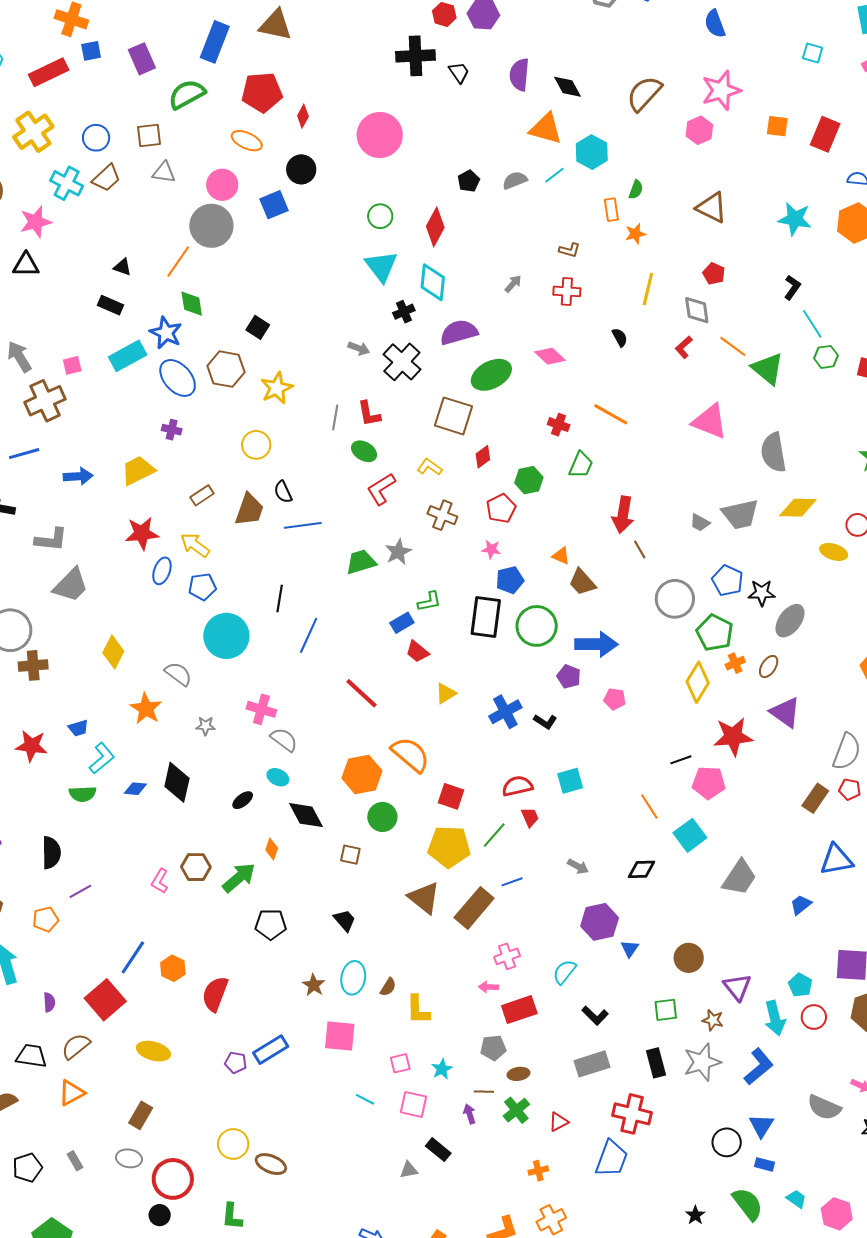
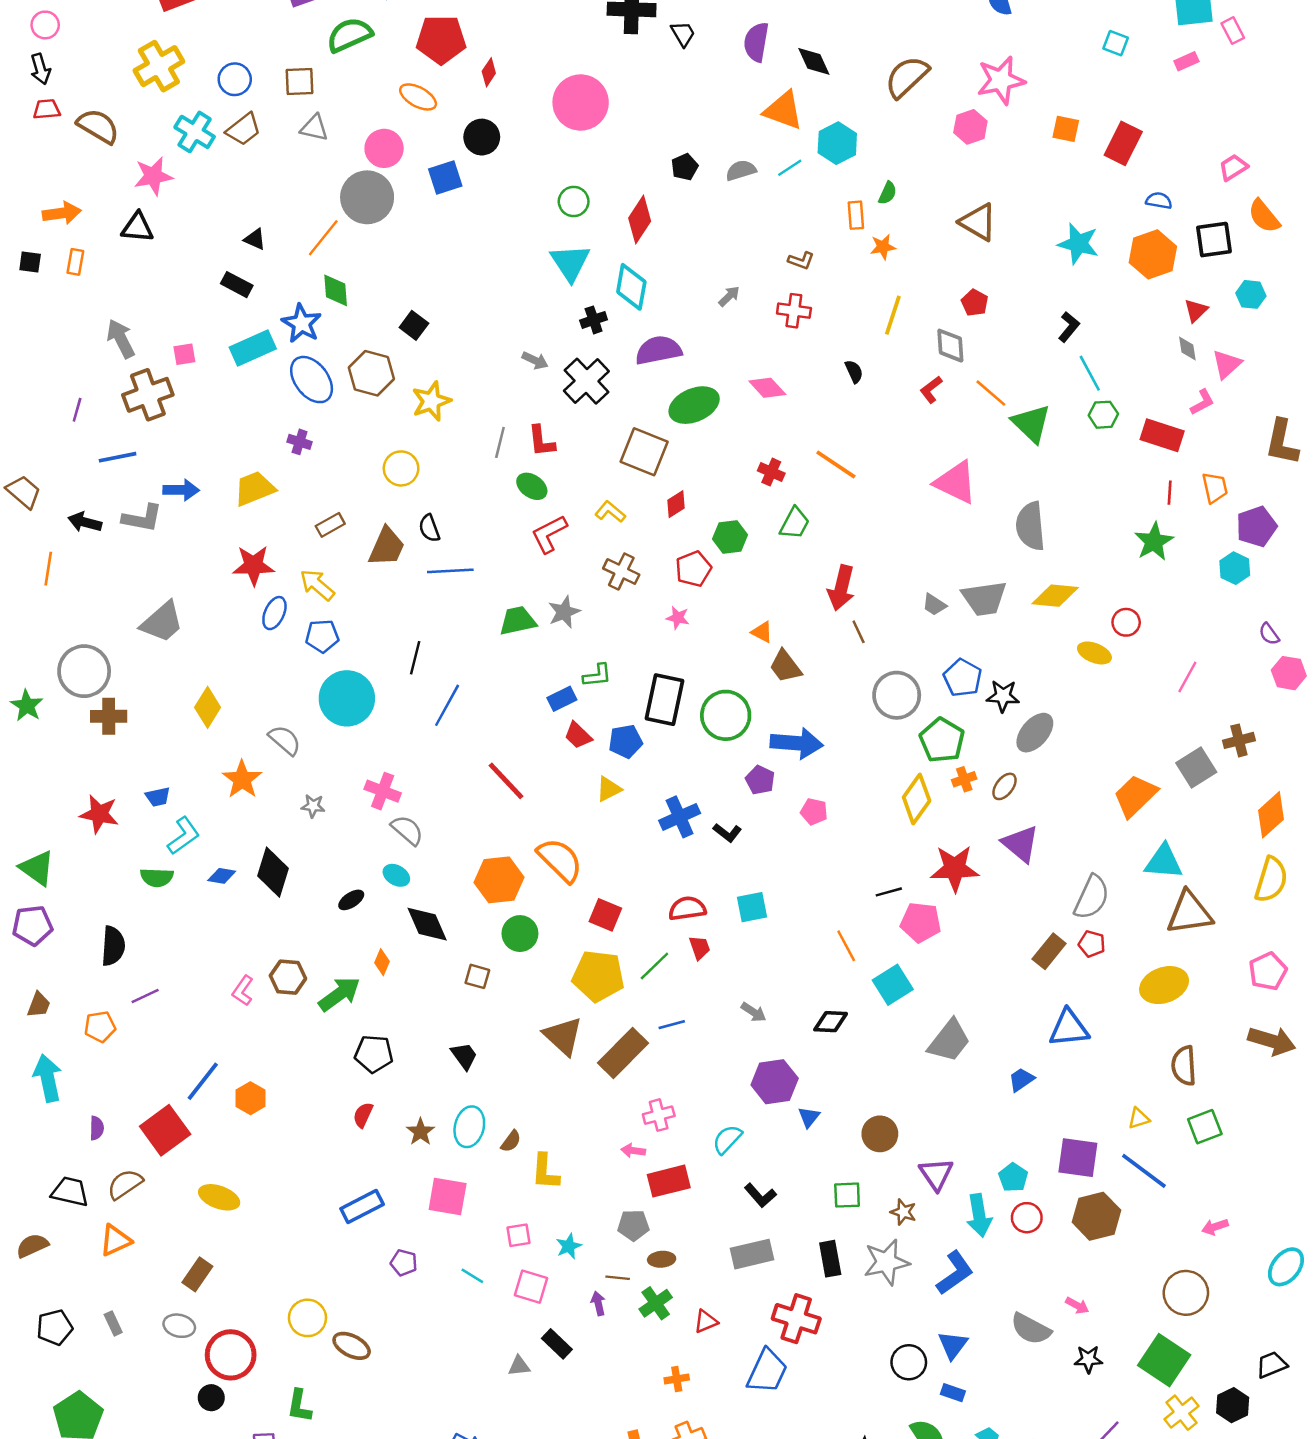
gray L-shape: (51, 540) -> (142, 518), moved
blue pentagon: (510, 580) -> (626, 741), moved
red semicircle: (215, 994) -> (363, 1115), moved, size x0.6
purple pentagon: (236, 1063) -> (404, 1263), moved

